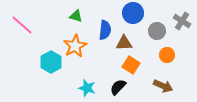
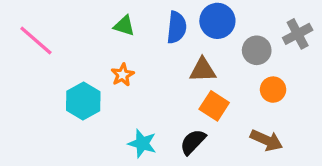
gray cross: (182, 21) -> (298, 34), turned 30
blue semicircle: (105, 30) -> (177, 27), moved
orange star: (75, 46) -> (123, 75), size x0.6

